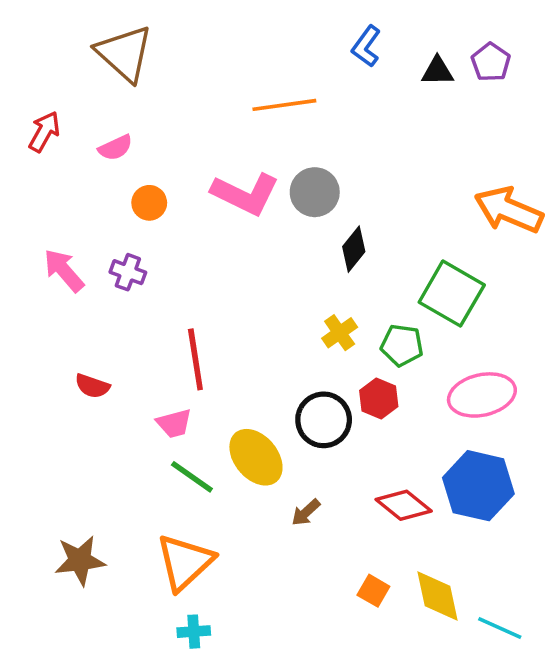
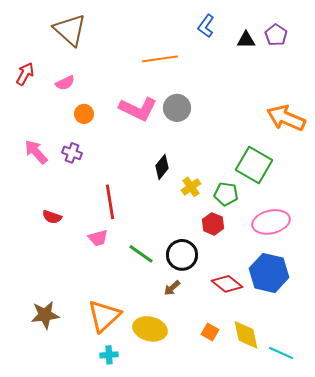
black diamond: (354, 249) -> (162, 167), moved
black circle: (324, 420) -> (182, 255), moved
yellow ellipse: (256, 457) -> (150, 329), moved, turned -36
green line: (192, 477) -> (141, 254), moved

